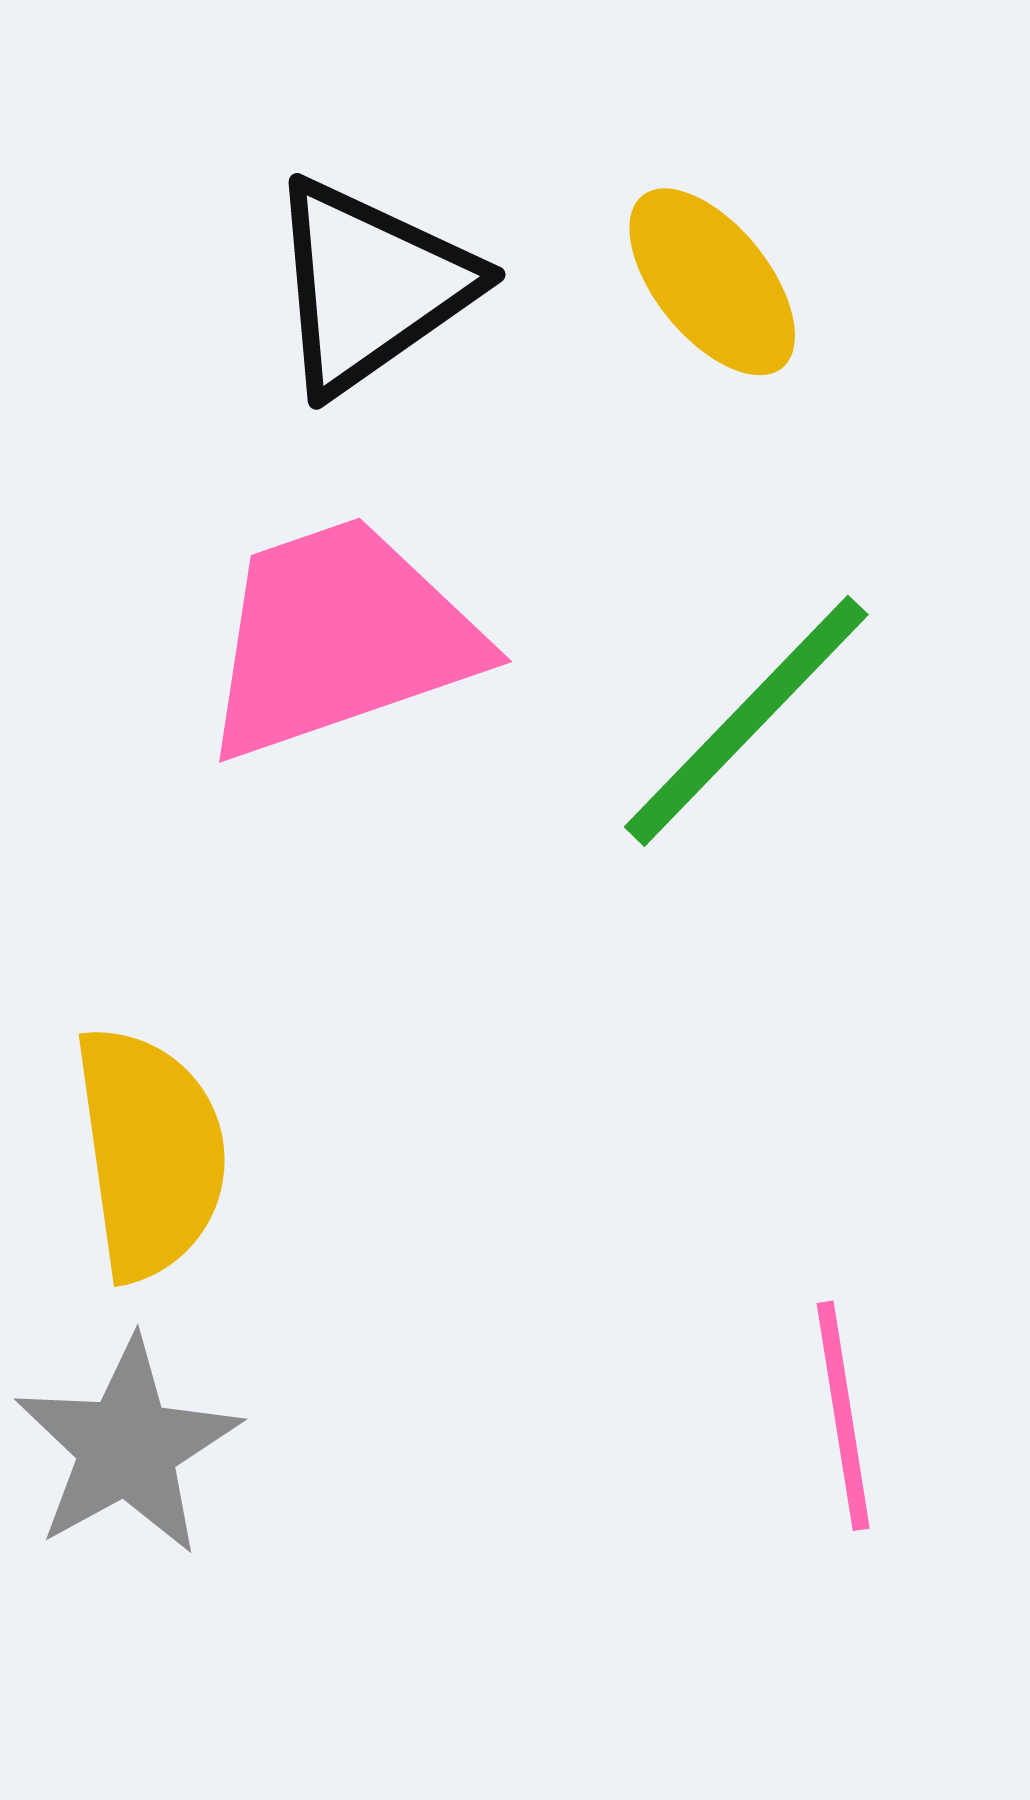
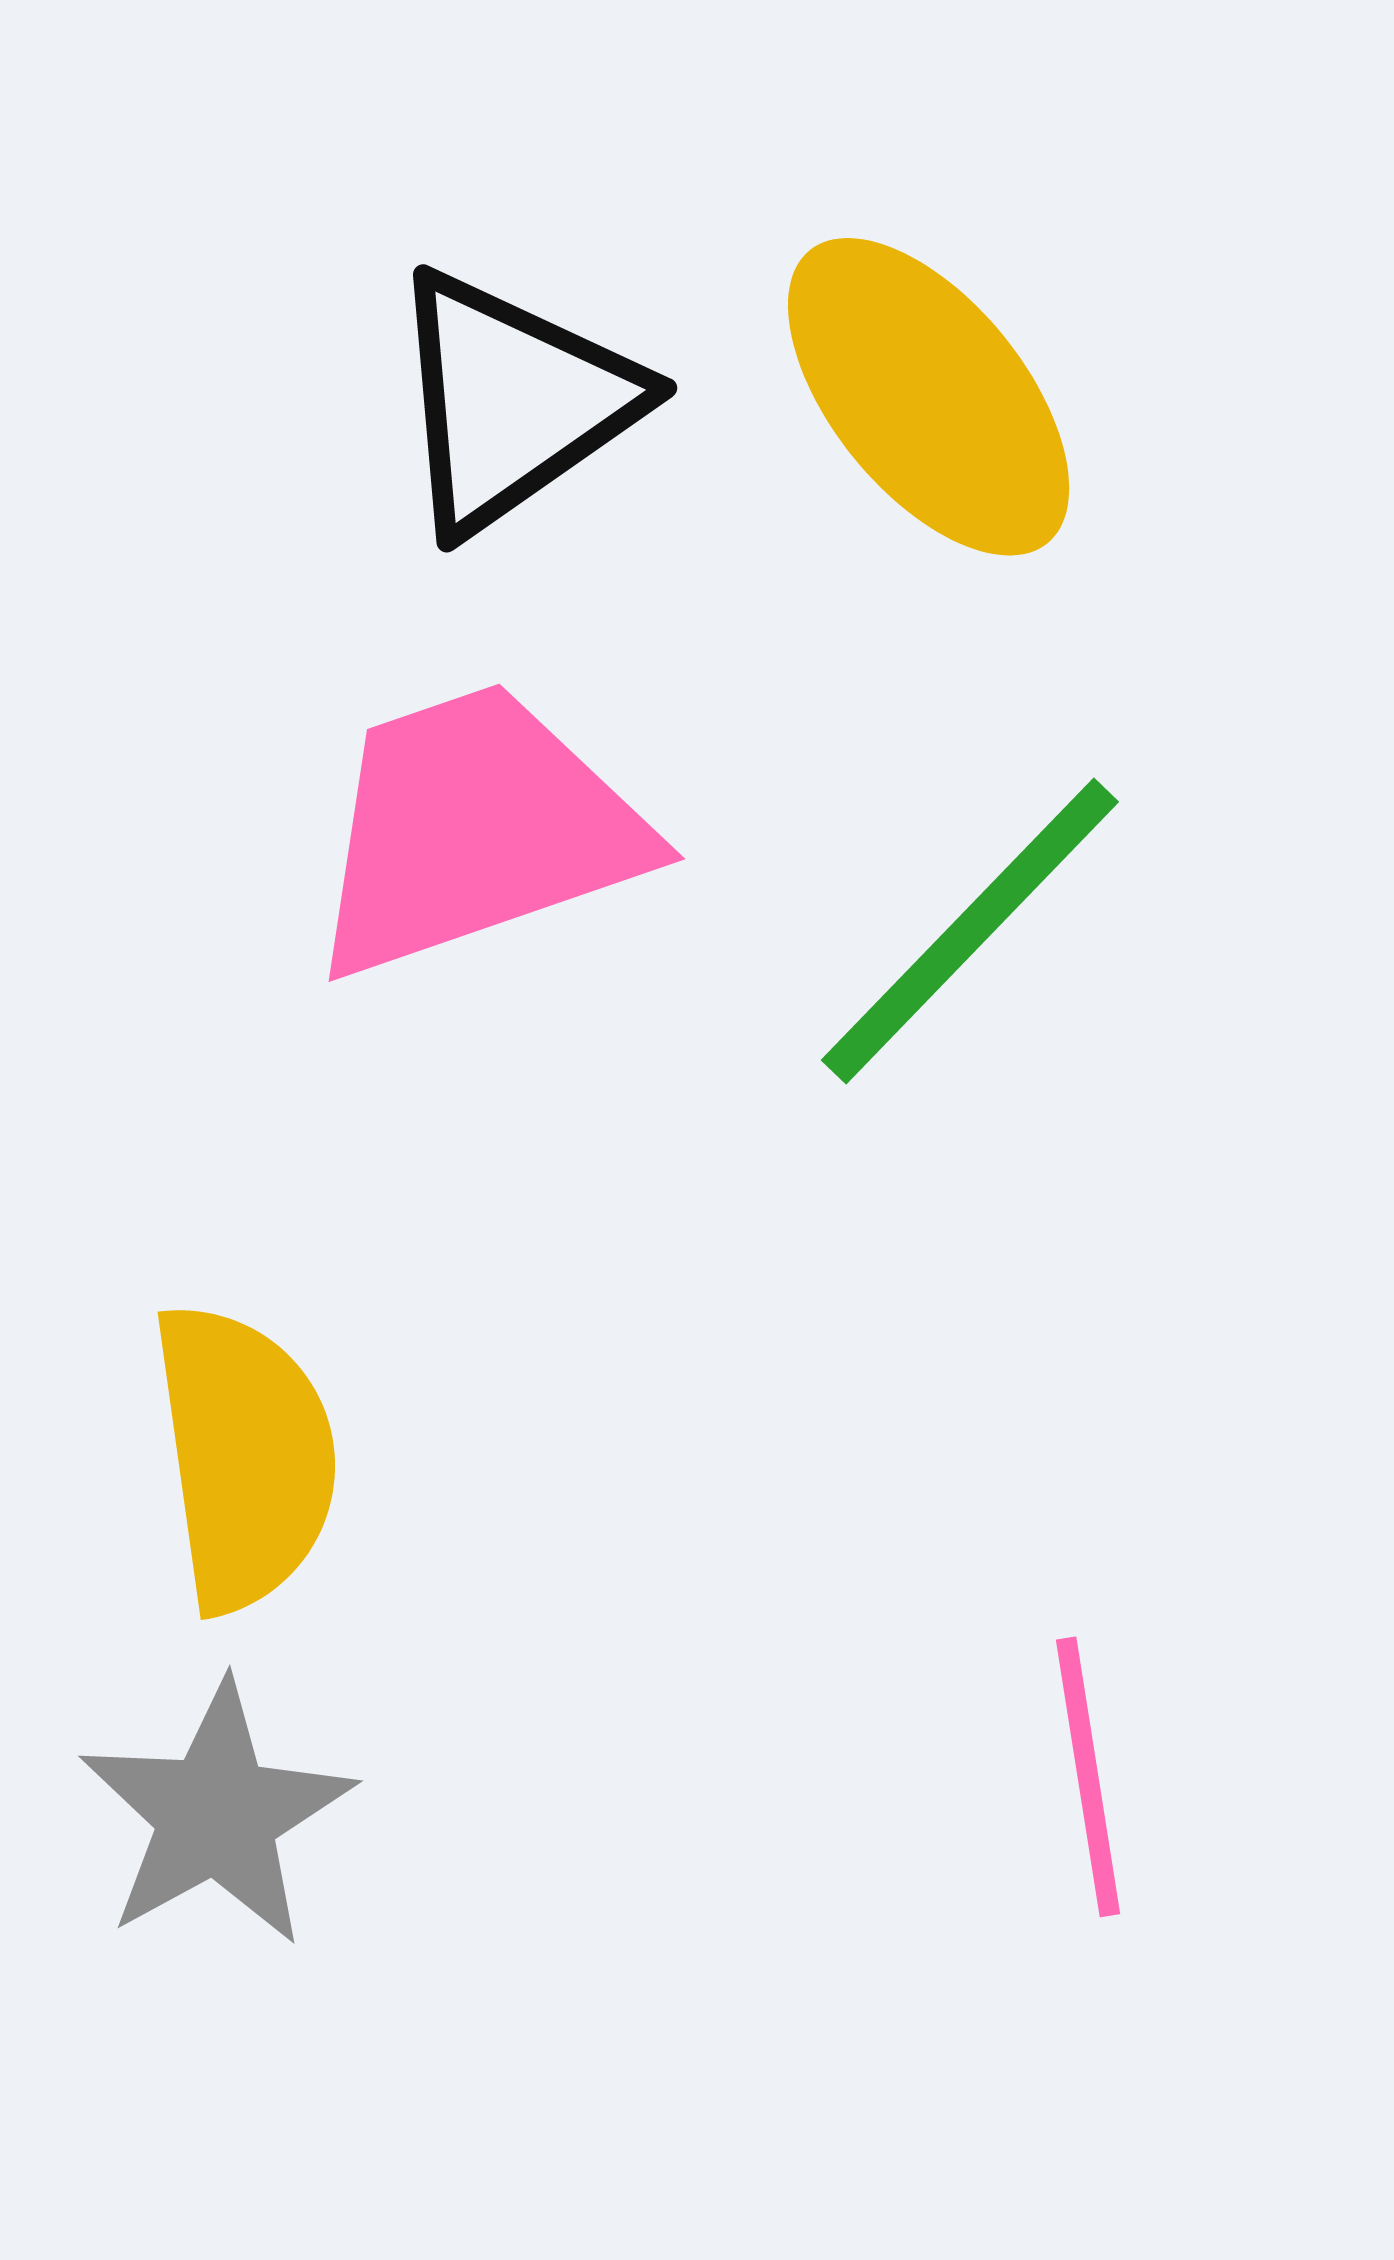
yellow ellipse: (712, 282) -> (929, 397), size x1.4

